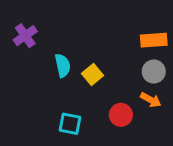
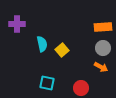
purple cross: (25, 36) -> (17, 24), turned 35
red circle: (121, 115) -> (81, 88), moved

